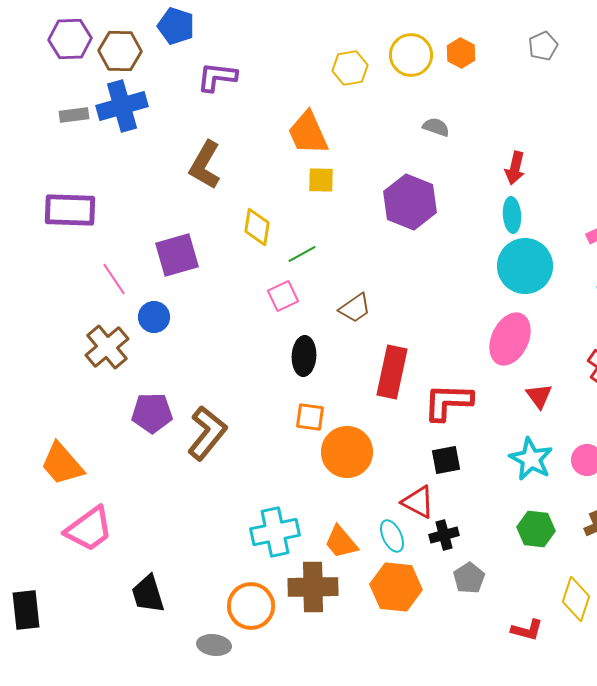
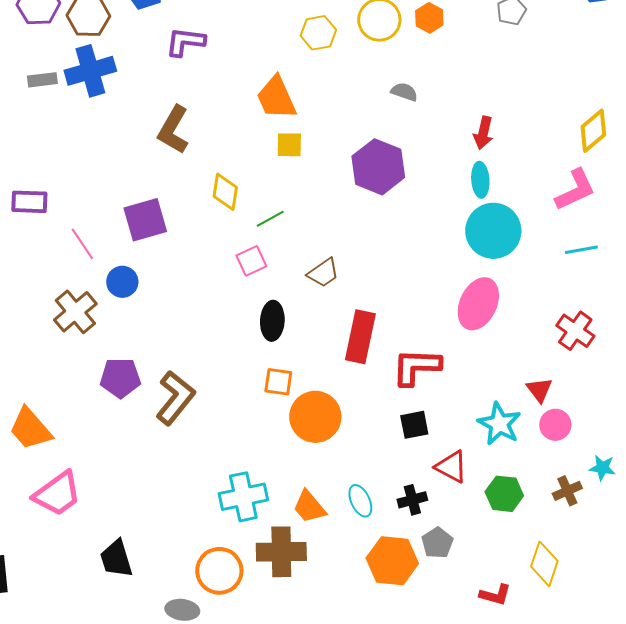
purple rectangle: (70, 210) -> (29, 202), moved, size x0.7
red triangle: (539, 396) -> (539, 390), moved
red triangle: (418, 502) -> (451, 467), moved
orange hexagon: (396, 587) -> (392, 561), moved

